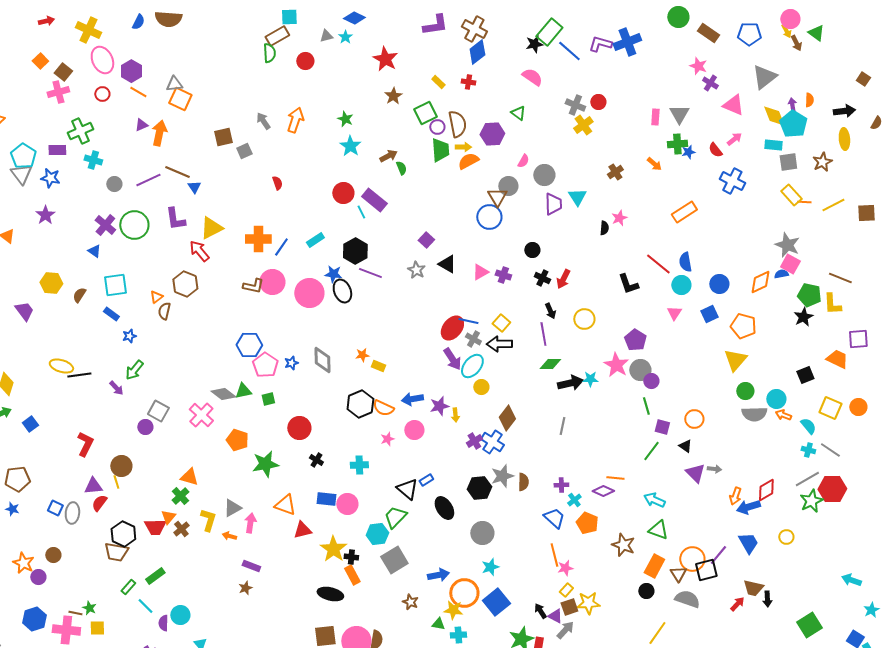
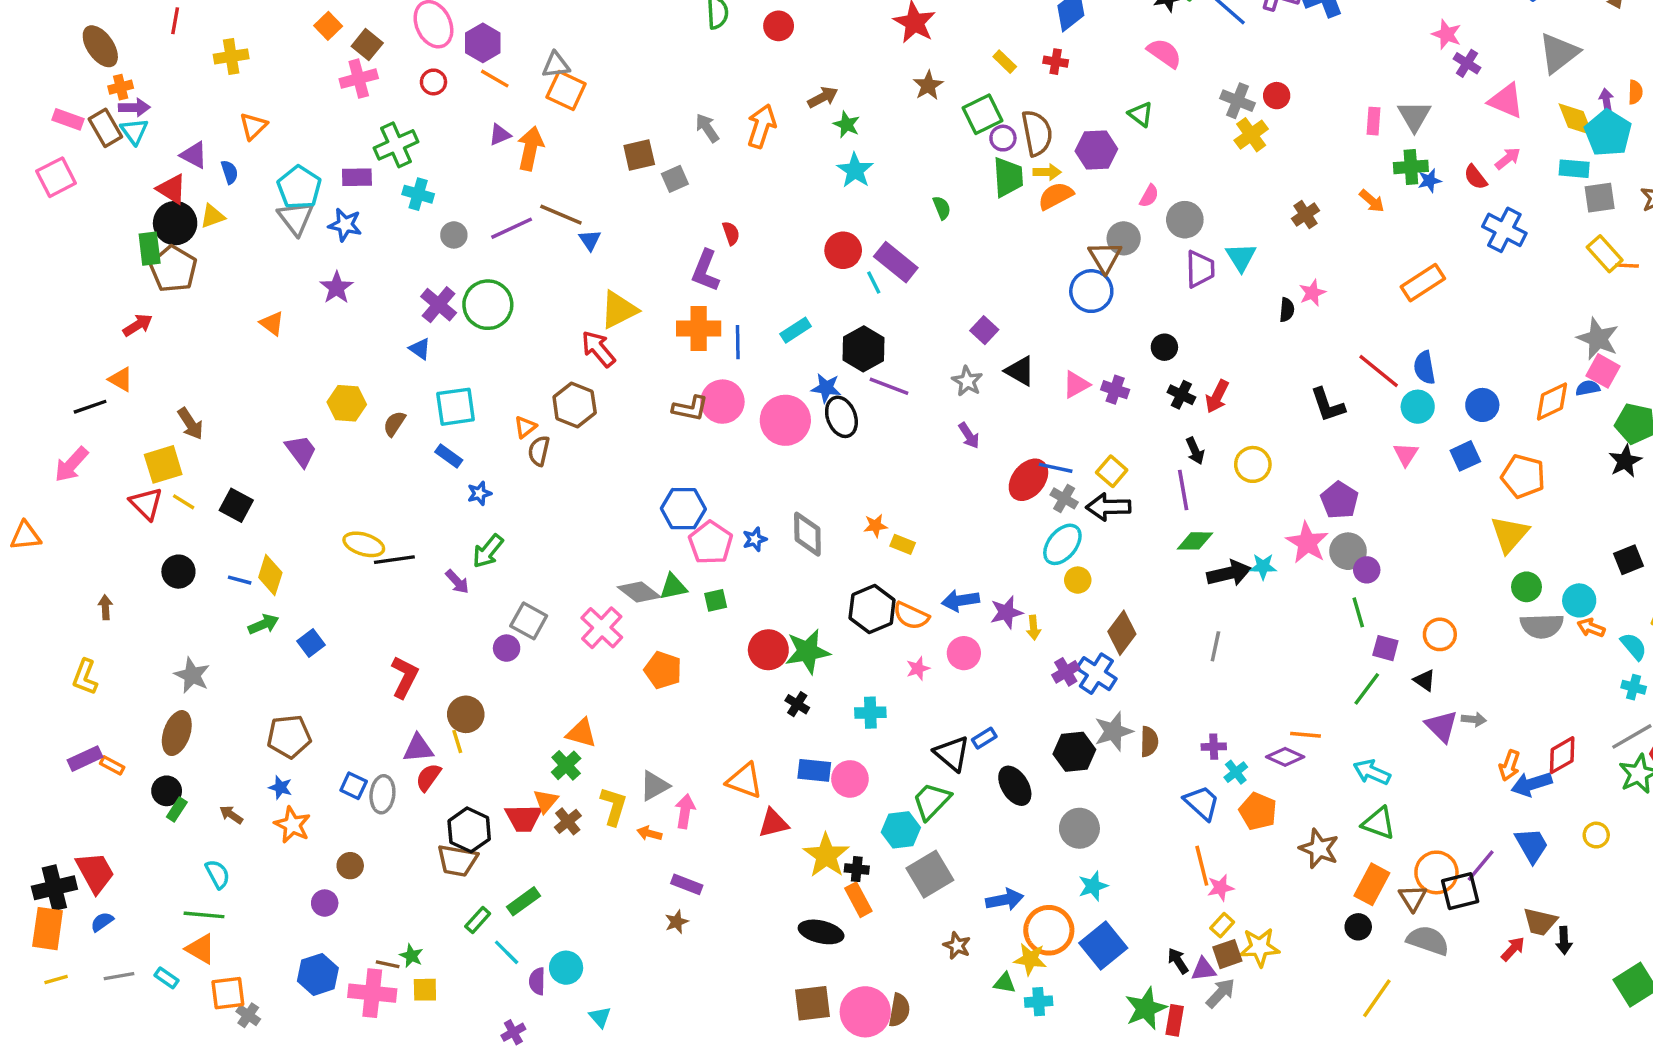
brown arrow: (388, 156) -> (823, 97), moved
purple L-shape: (175, 219) -> (705, 271), moved, turned 30
blue line: (281, 247) -> (738, 342), turned -36
purple arrow: (452, 359) -> (969, 436), moved, size x0.7
green star: (265, 464) -> (807, 651), moved
orange star: (23, 563) -> (292, 825), moved
purple triangle: (555, 616) -> (1204, 969), turned -35

